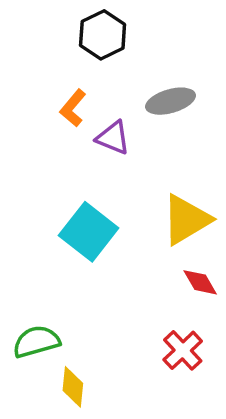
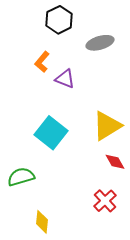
gray ellipse: (171, 101) -> (100, 43), moved
green semicircle: (36, 342) -> (21, 177), moved

